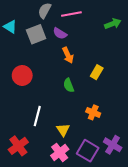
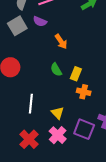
orange arrow: (68, 55) -> (61, 42), moved
yellow rectangle: (97, 72) -> (76, 74), moved
red cross: (18, 146) -> (29, 139), moved

